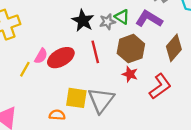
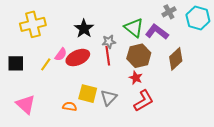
green triangle: (122, 17) -> (134, 28), size x1.5
black star: (83, 21) -> (84, 29), moved
gray star: (107, 22) -> (109, 42), moved
red L-shape: (160, 86) -> (144, 101), moved
gray triangle: (101, 100) -> (109, 98), size x0.7

